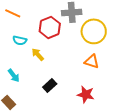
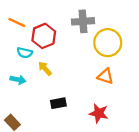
red hexagon: (50, 27) -> (44, 36), moved
cyan arrow: (14, 75) -> (18, 80), moved, turned -40
black rectangle: (50, 85) -> (58, 103), turned 32

